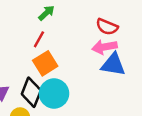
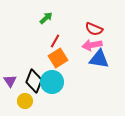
red line: (39, 39) -> (55, 41), moved
orange square: (45, 63) -> (58, 58), moved

